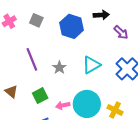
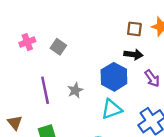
blue hexagon: (72, 26) -> (114, 77), moved
gray star: (59, 68) -> (75, 90), moved

